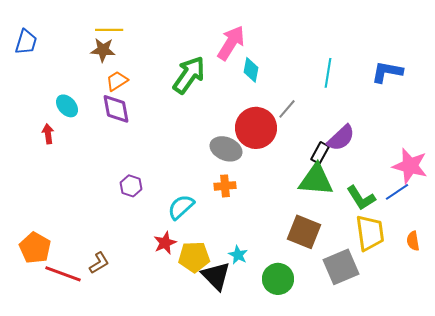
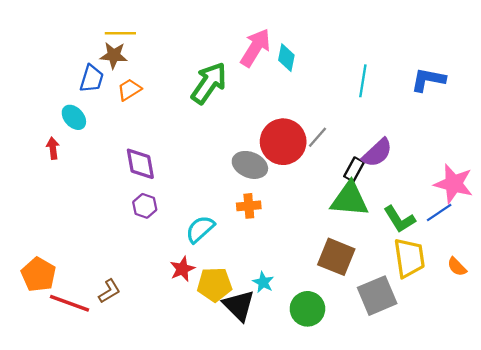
blue trapezoid: (26, 42) -> (92, 79), moved
cyan diamond: (251, 70) -> (286, 58), moved
purple diamond: (116, 109) -> (140, 164), moved
gray line: (287, 109) -> (317, 137), moved
orange semicircle: (413, 241) -> (457, 267), turned -36

